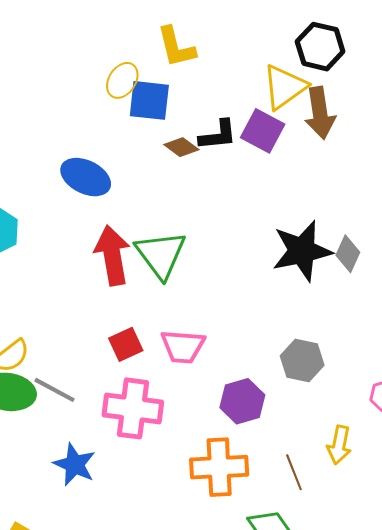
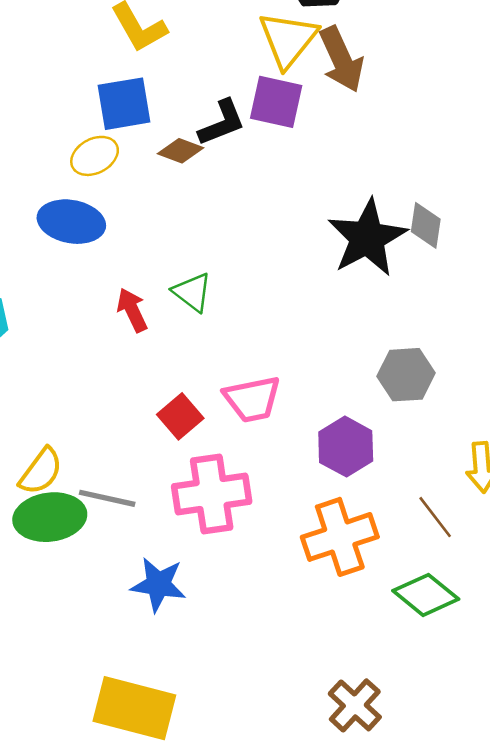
yellow ellipse: (122, 80) -> (95, 156), moved, turned 45
red arrow: (112, 255) -> (132, 310), size x0.6
green triangle: (161, 255) -> (192, 292), size x0.6

